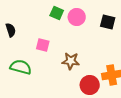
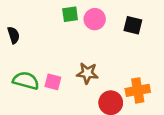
green square: (57, 13) -> (70, 14), turned -32
pink square: (43, 45) -> (53, 82), moved

